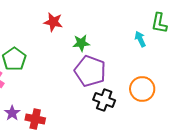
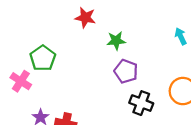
purple pentagon: (90, 71) -> (126, 71), size x0.7

